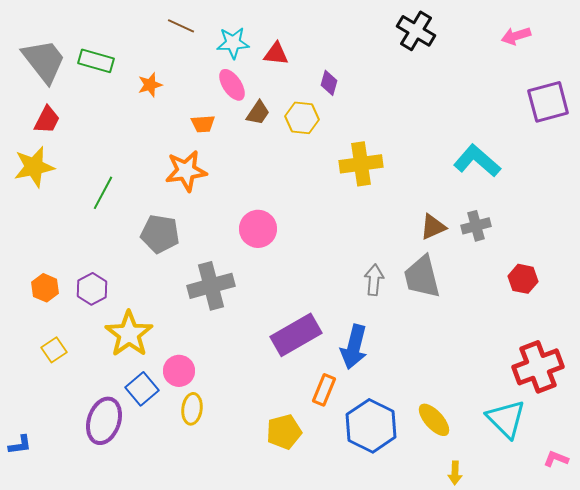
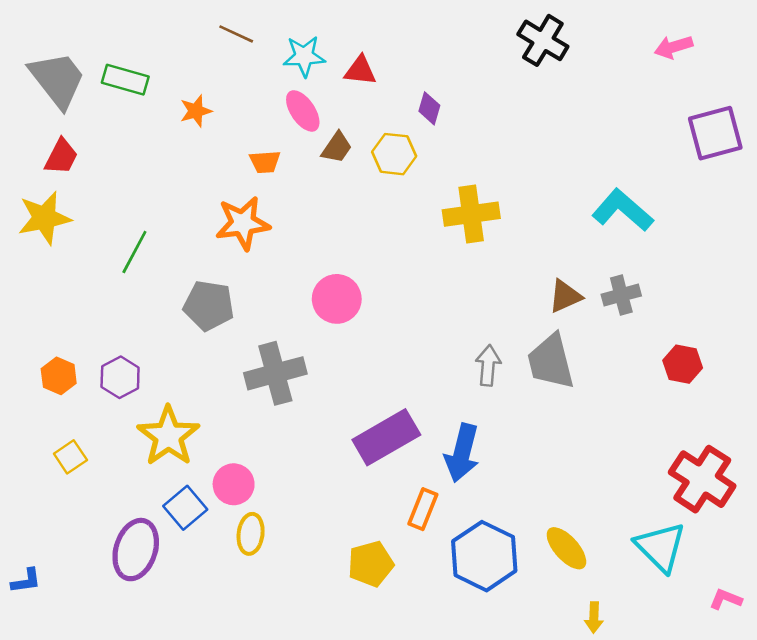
red cross: (538, 367) -> (702, 479), turned -36

